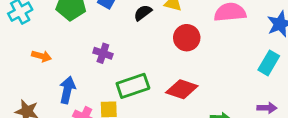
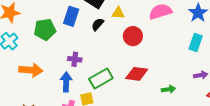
orange arrow: (42, 56) -> (31, 70), size x1.6
blue arrow: (67, 90) -> (66, 82), moved

